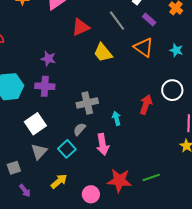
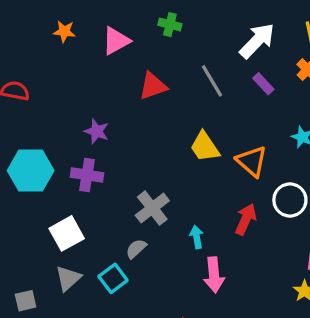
orange triangle: (144, 47) -> (252, 161), moved
yellow trapezoid: (103, 53) -> (205, 147), moved
gray cross: (87, 103) -> (152, 208), turned -30
pink arrow: (103, 144) -> (214, 275), moved

